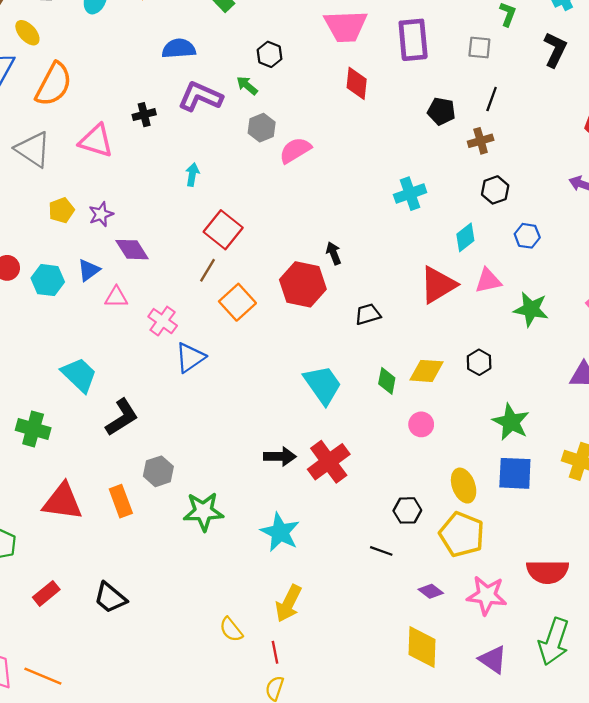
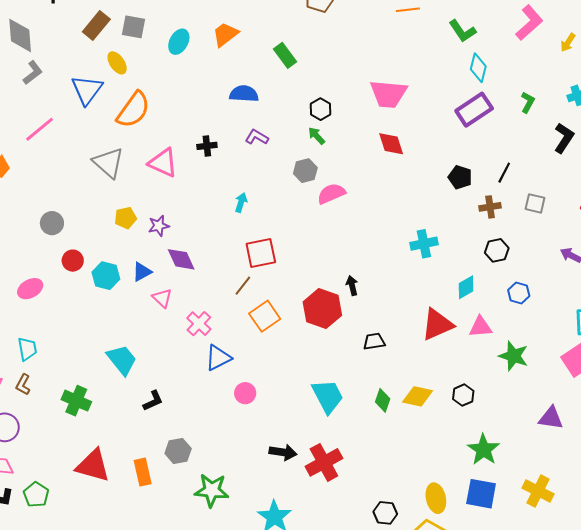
purple rectangle: (413, 40) -> (474, 110), moved, turned 54
gray square: (479, 48) -> (535, 203), moved
red diamond: (357, 83) -> (391, 144), turned -32
green arrow: (247, 86) -> (317, 136), moved
purple L-shape: (200, 97) -> (257, 137), size x0.6
red square: (223, 230) -> (261, 253), turned 32
pink triangle: (116, 297) -> (162, 298), turned 35
black L-shape: (122, 417) -> (153, 401), size x0.7
pink circle: (421, 424) -> (245, 393), moved

